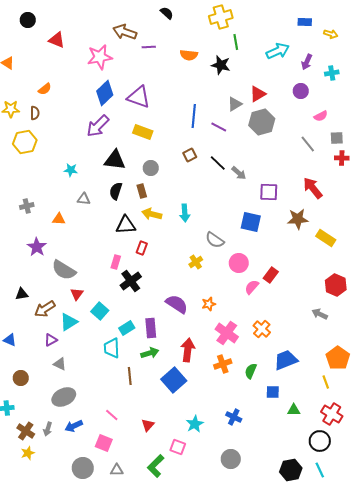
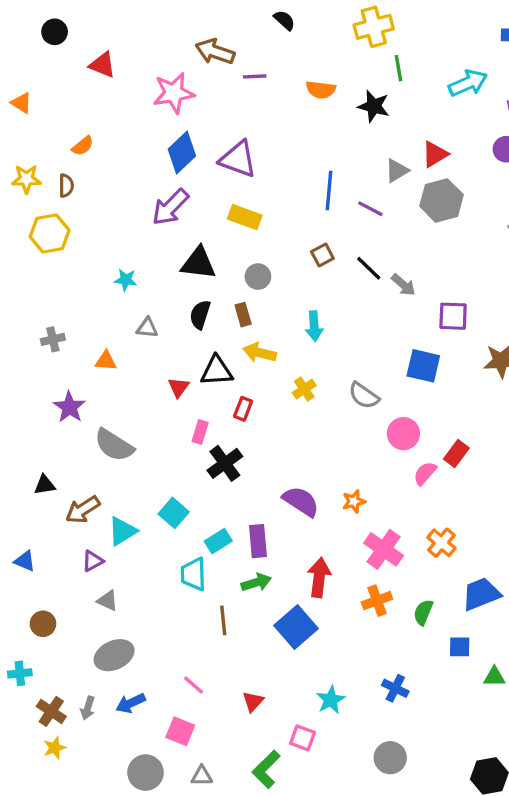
cyan arrow: (185, 213) -> (314, 326), moved
yellow cross: (196, 262) -> (304, 389), moved
red triangle: (77, 294) -> (179, 387), moved

